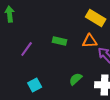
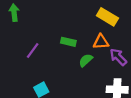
green semicircle: (76, 79) -> (86, 60), moved

